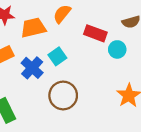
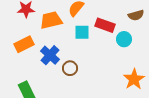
cyan square: (57, 56) -> (82, 32), moved, turned 35
brown circle: (63, 95) -> (70, 68), moved, size x0.6

